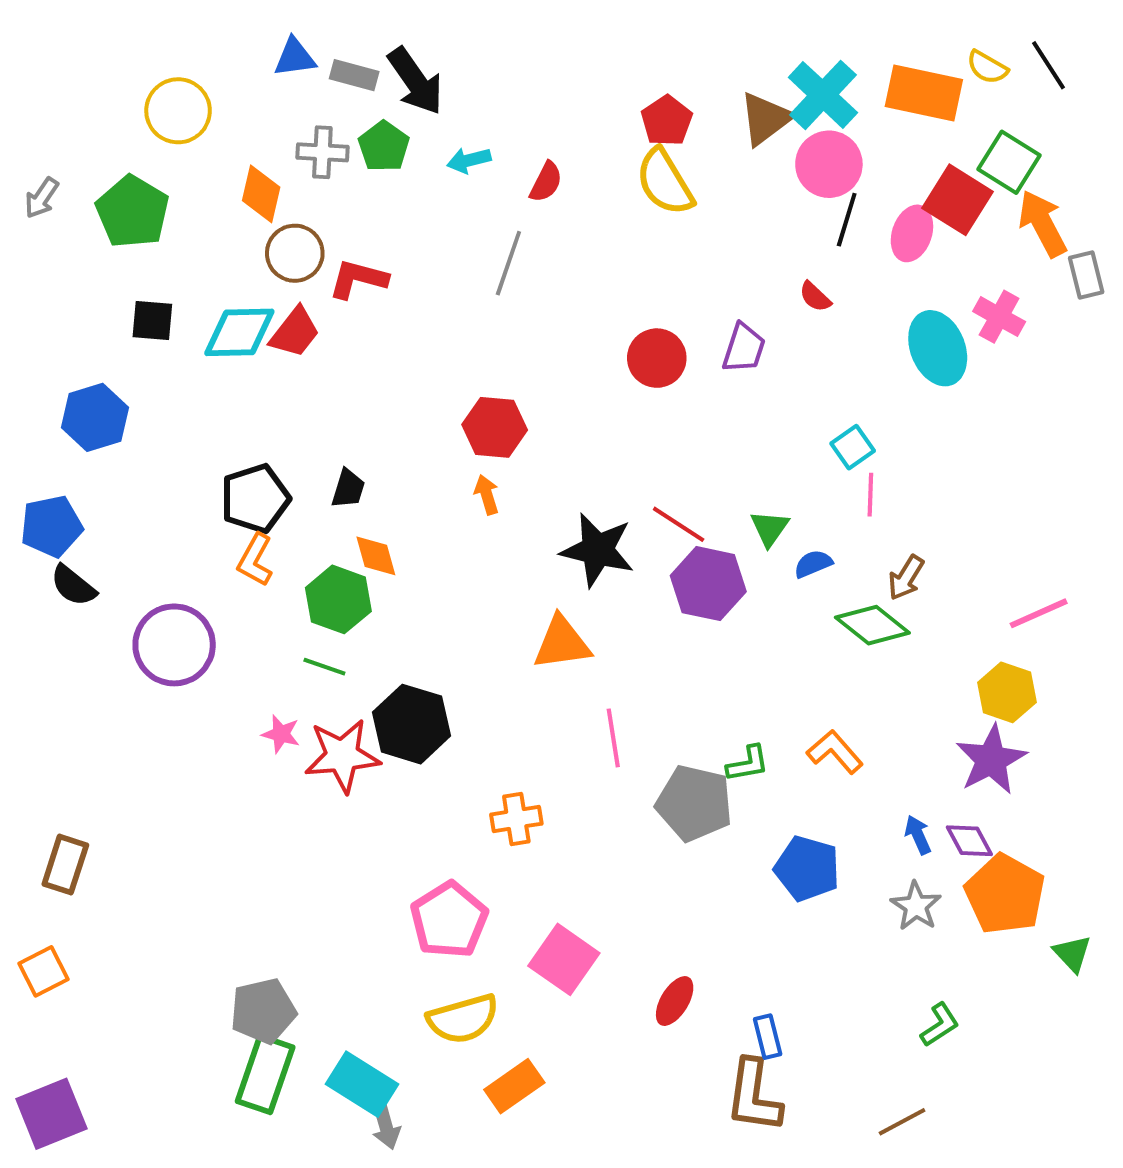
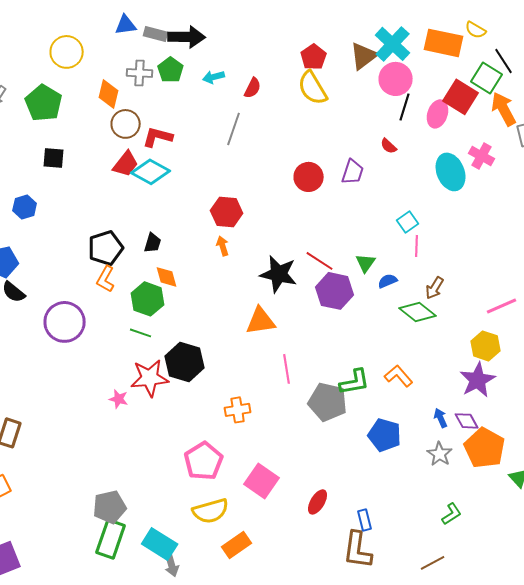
black line: (1048, 65) -> (504, 61), moved
black arrow: (415, 81) -> (187, 37), turned -54
cyan diamond: (239, 332) -> (151, 172), moved, turned 30
blue hexagon: (95, 417) -> (25, 207), size x0.7
pink star: (281, 734) -> (119, 399), moved
green L-shape: (748, 764) -> (355, 382), size x1.4

